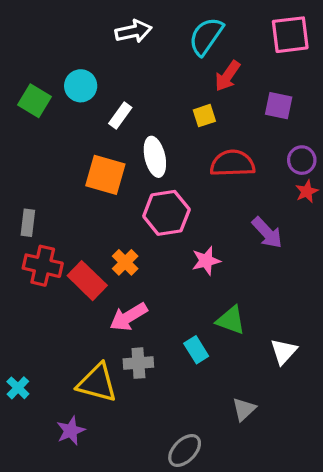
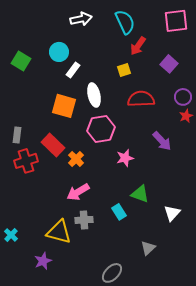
cyan semicircle: (206, 36) -> (125, 22), turned 120
cyan circle: (81, 86) -> (59, 52), moved
purple square: (279, 106) -> (169, 64), turned 30
red cross: (43, 266) -> (26, 161), turned -30
red rectangle: (87, 281) -> (53, 145), moved

